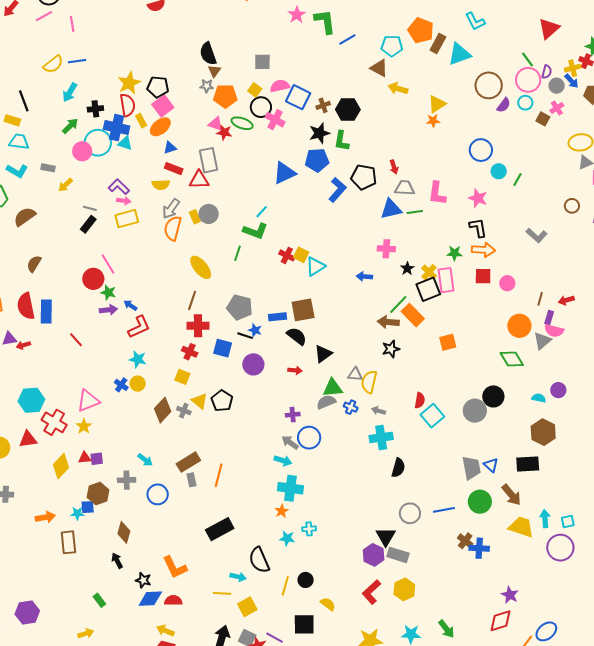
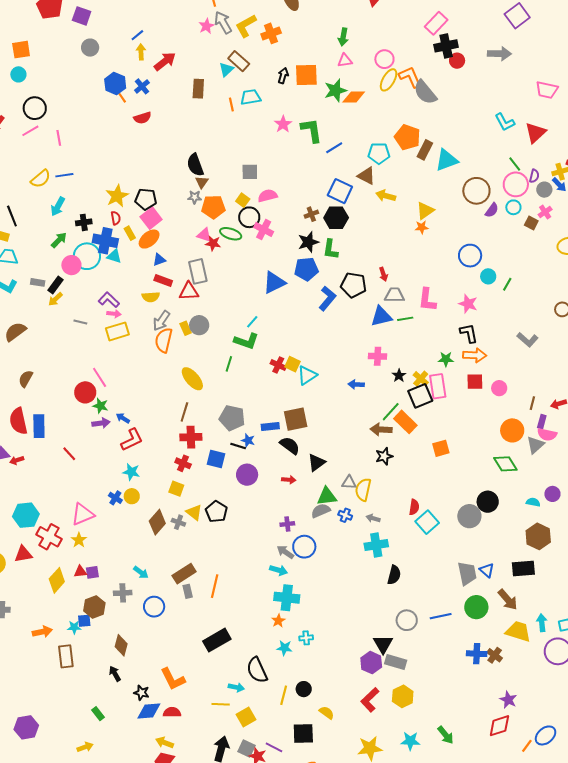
cyan L-shape: (475, 21) -> (505, 122), moved
blue square: (298, 97) -> (340, 191), moved
red semicircle: (127, 105) -> (116, 218), size x0.6
black rectangle: (88, 224) -> (55, 285), moved
brown cross: (465, 541) -> (495, 655), moved

